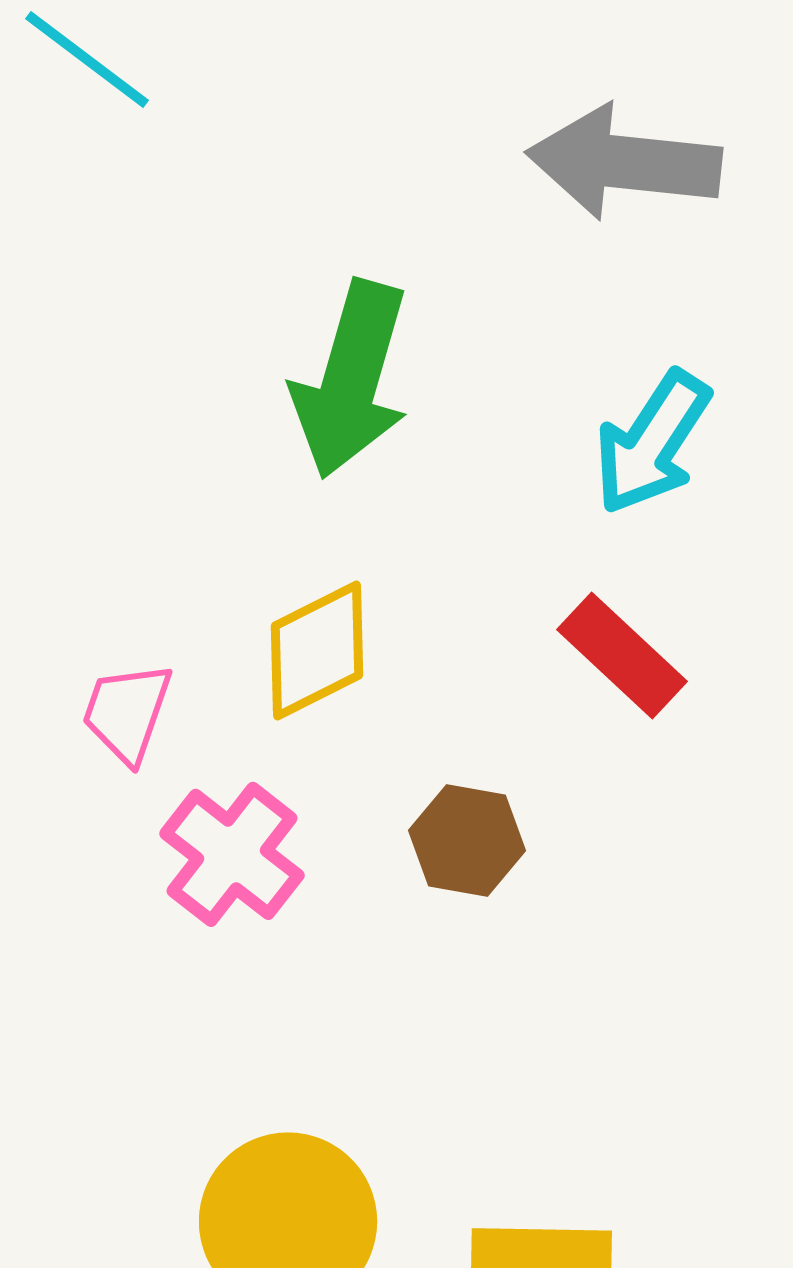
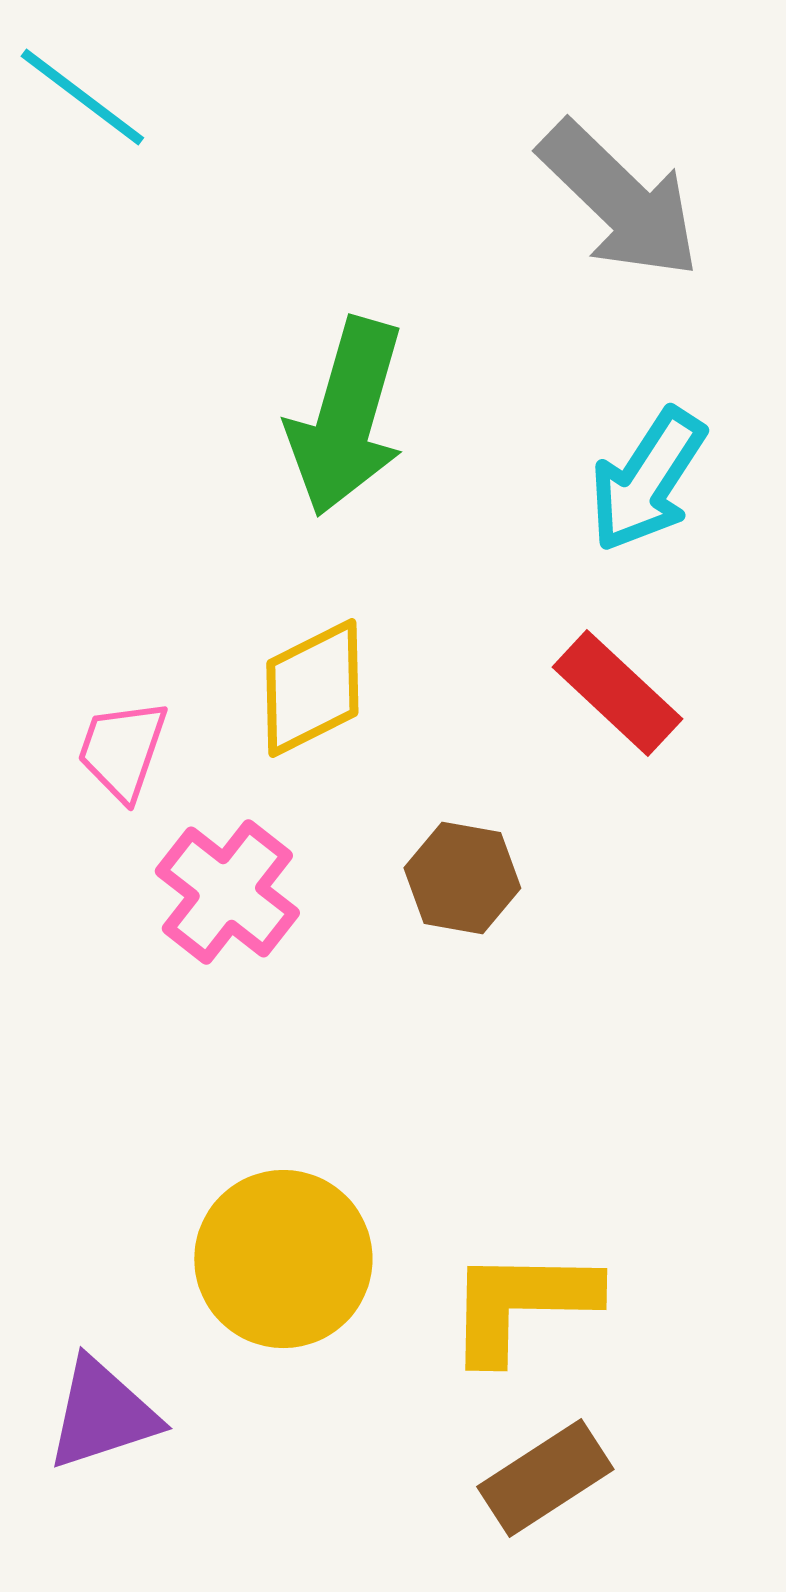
gray arrow: (624, 162) -> (619, 200), turned -142

